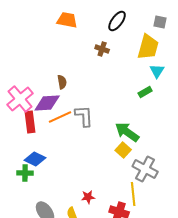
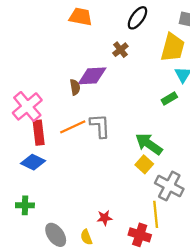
brown cross: (102, 49) -> (120, 50), turned 32
purple diamond: (47, 103) -> (92, 76), moved
blue diamond: (35, 159) -> (33, 162), moved
green cross: (25, 173) -> (25, 205), moved

